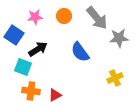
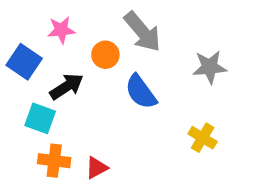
orange circle: (64, 16) -> (105, 55), moved
gray arrow: (97, 18) -> (142, 32), moved
yellow cross: (115, 78) -> (203, 138), turned -35

